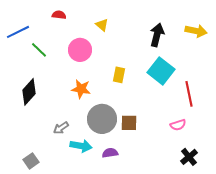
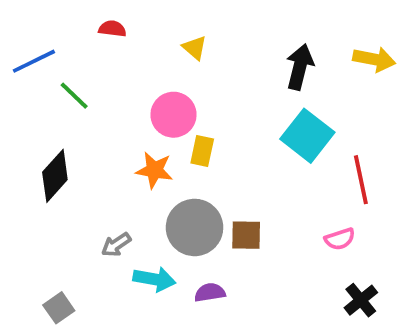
pink circle: (80, 50) -> (174, 115), moved
yellow rectangle: (119, 75) -> (202, 151), moved

